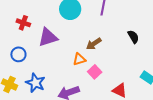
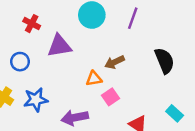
black semicircle: (133, 37) -> (164, 61), size x1.5
blue star: (35, 83) -> (36, 100), turned 30

